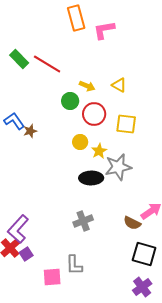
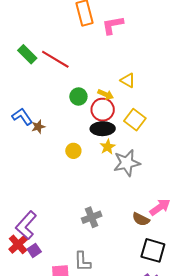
yellow arrow: (87, 86) -> (106, 94), moved
yellow square: (126, 124) -> (135, 120), turned 30
yellow circle: (80, 142) -> (73, 151), moved
black ellipse: (91, 178) -> (103, 129), moved

